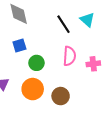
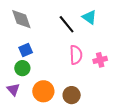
green circle: (36, 63) -> (22, 68), moved

